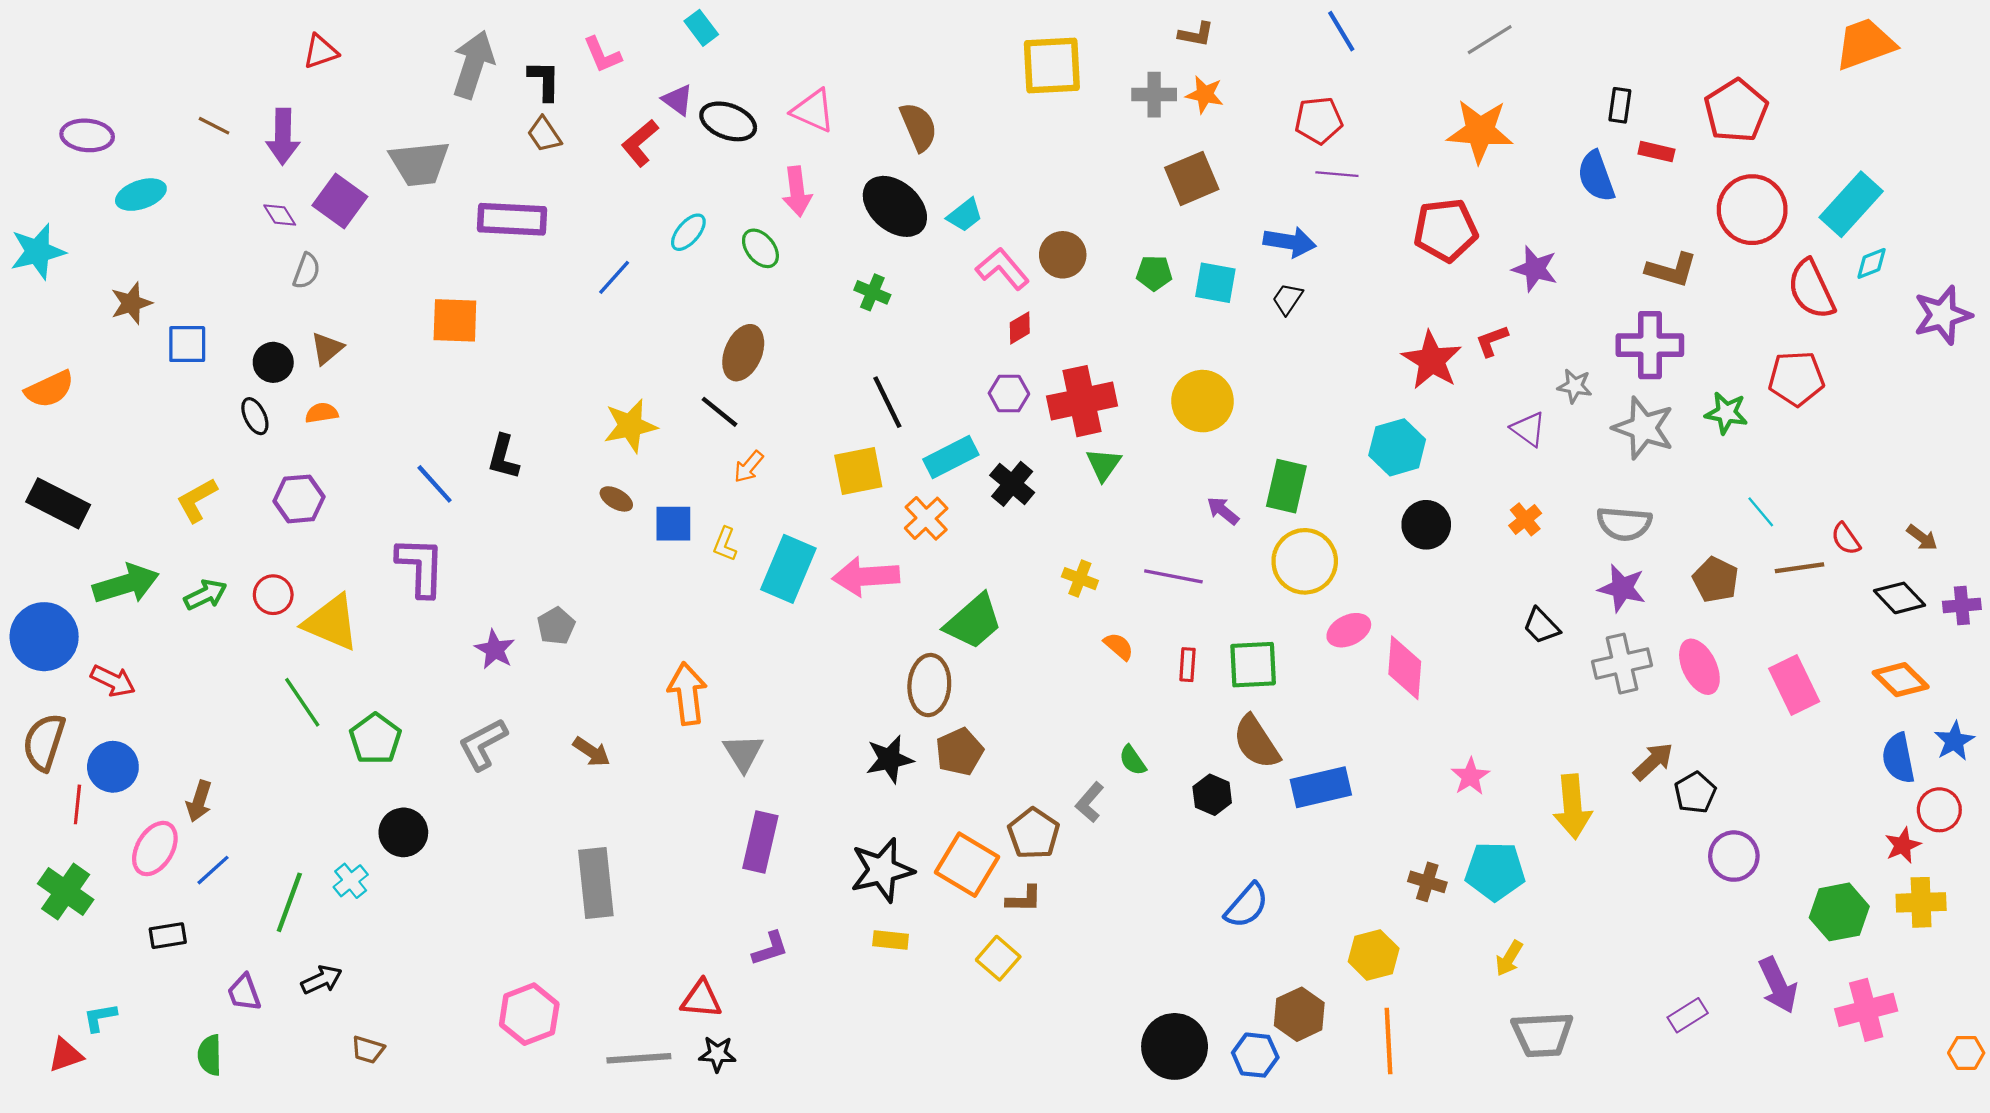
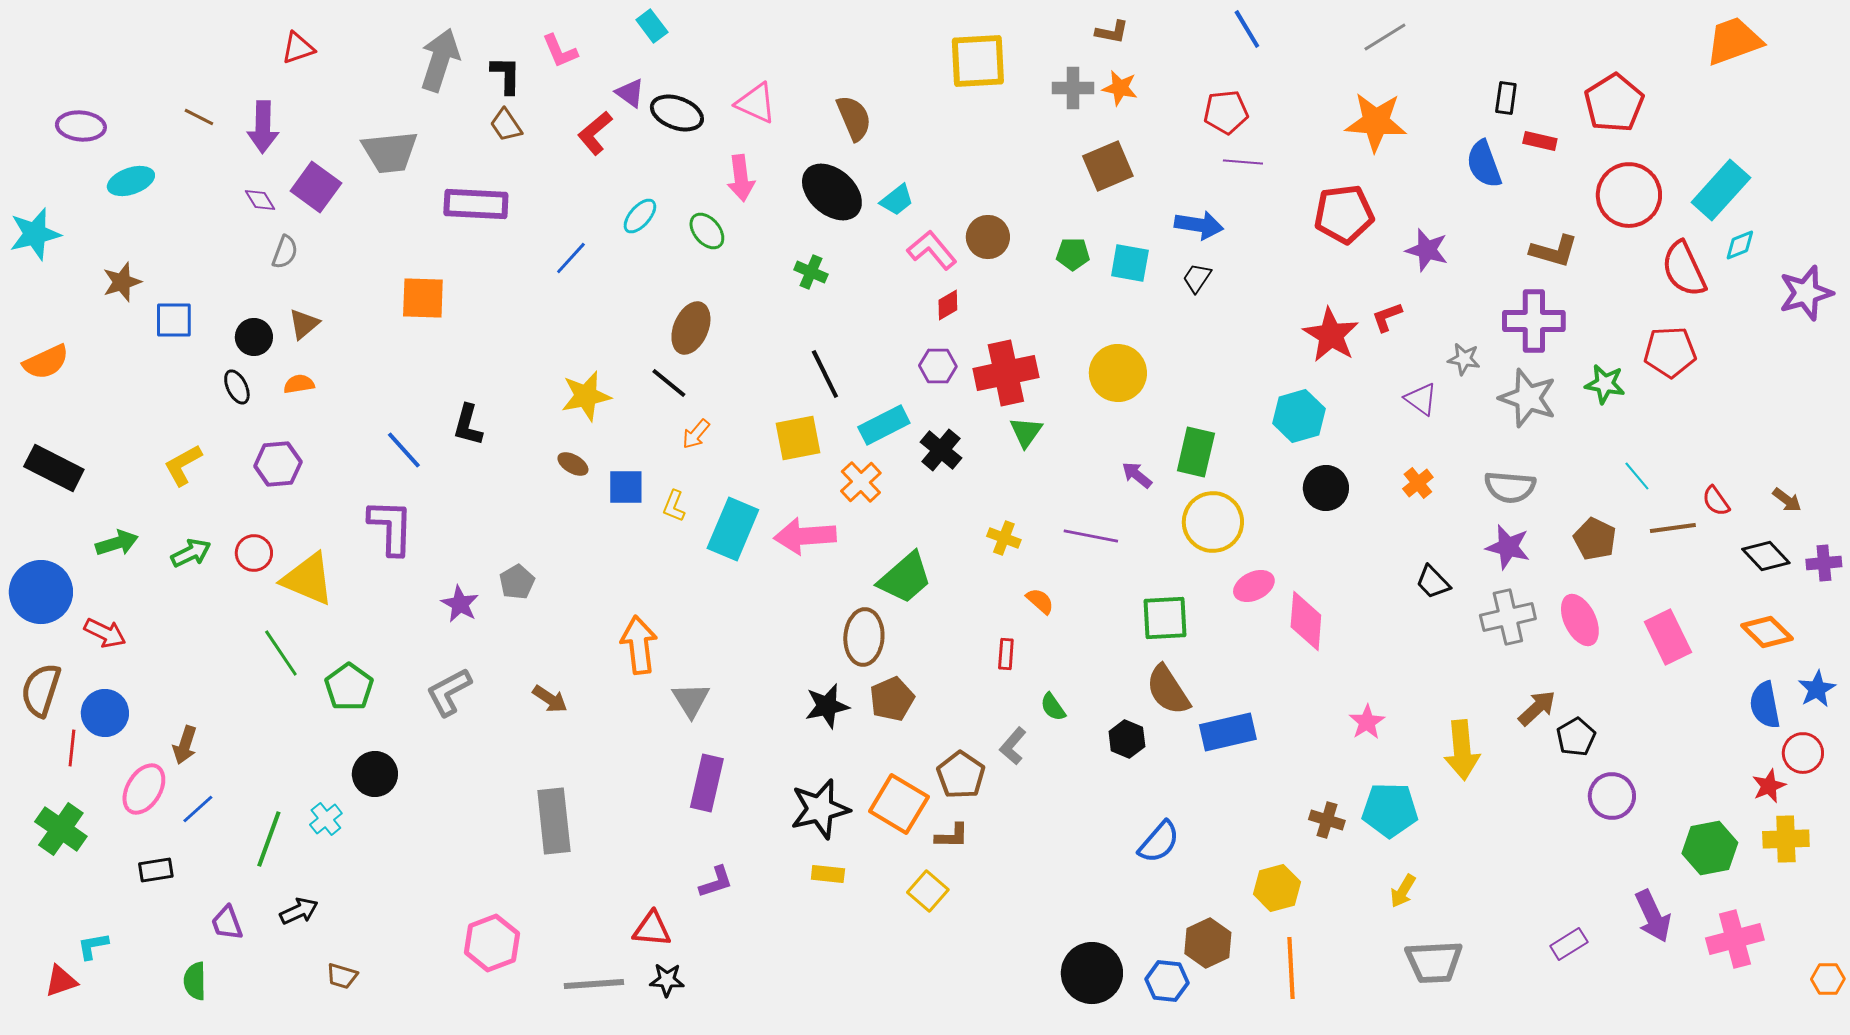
green arrow: (126, 584) -> (117, 543), size x0.7
red rectangle: (1187, 665) -> (1006, 654), moved

